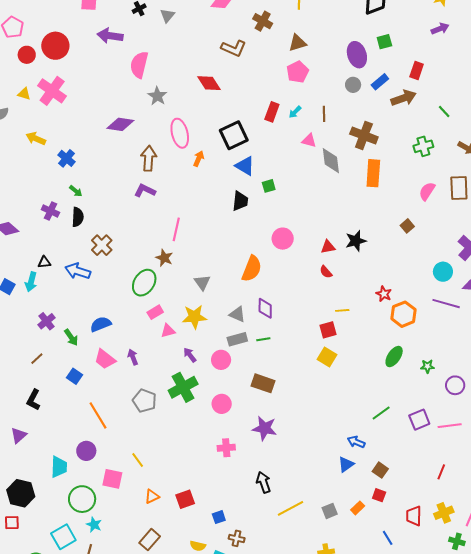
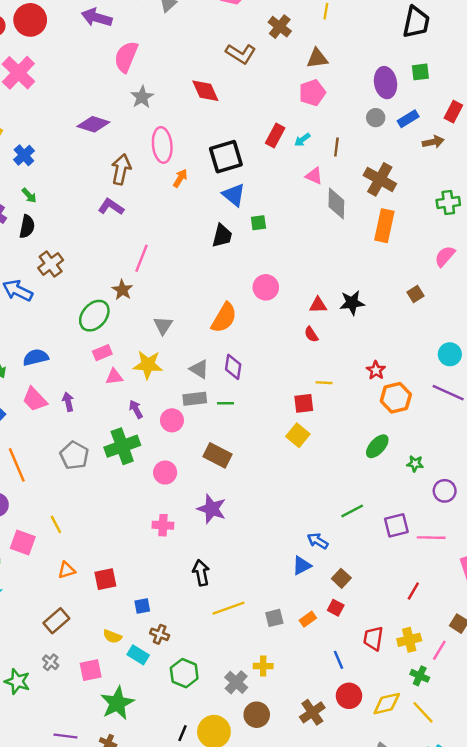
brown arrow: (404, 98) -> (433, 142), size x0.7

